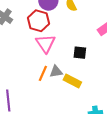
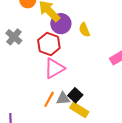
pink triangle: (46, 44) -> (54, 68), turned 30
black square: (80, 53) -> (75, 95), moved, turned 32

